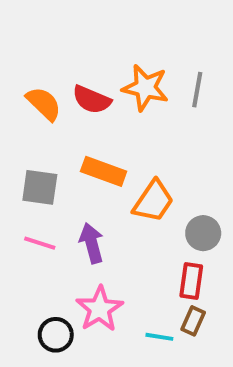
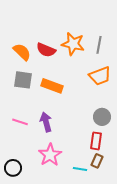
gray square: (40, 187) -> (23, 80), moved
orange trapezoid: (153, 201) -> (100, 76), moved, turned 35
black circle: (56, 335) -> (13, 168), moved

